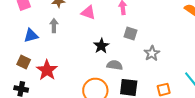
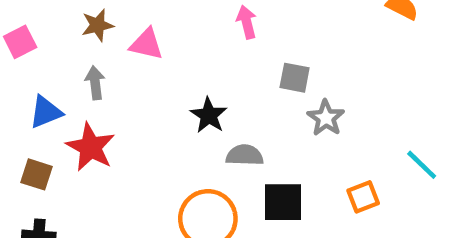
pink triangle: (88, 13) -> (146, 44), moved
gray square: (131, 33) -> (295, 78), moved
red star: (47, 70) -> (91, 147), moved

